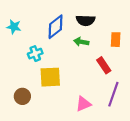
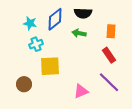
cyan star: (14, 27) -> (30, 23), moved
red rectangle: (104, 65) -> (109, 55), moved
purple line: (113, 94) -> (109, 82), turned -65

